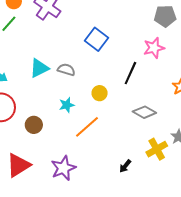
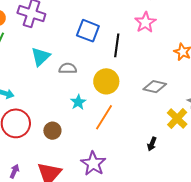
cyan triangle: (39, 68) -> (40, 57), moved
black line: (130, 73) -> (117, 45), moved
yellow circle: (100, 93) -> (106, 81), size x1.6

